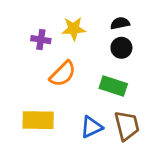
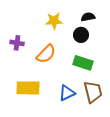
purple cross: (41, 40) -> (17, 43), moved
black circle: (121, 48) -> (81, 35), moved

